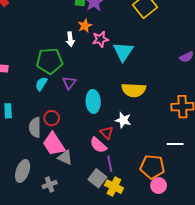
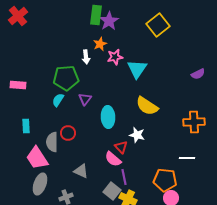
yellow semicircle: (134, 90) -> (147, 106), turned 30
pink trapezoid: (54, 144) -> (37, 158), moved

